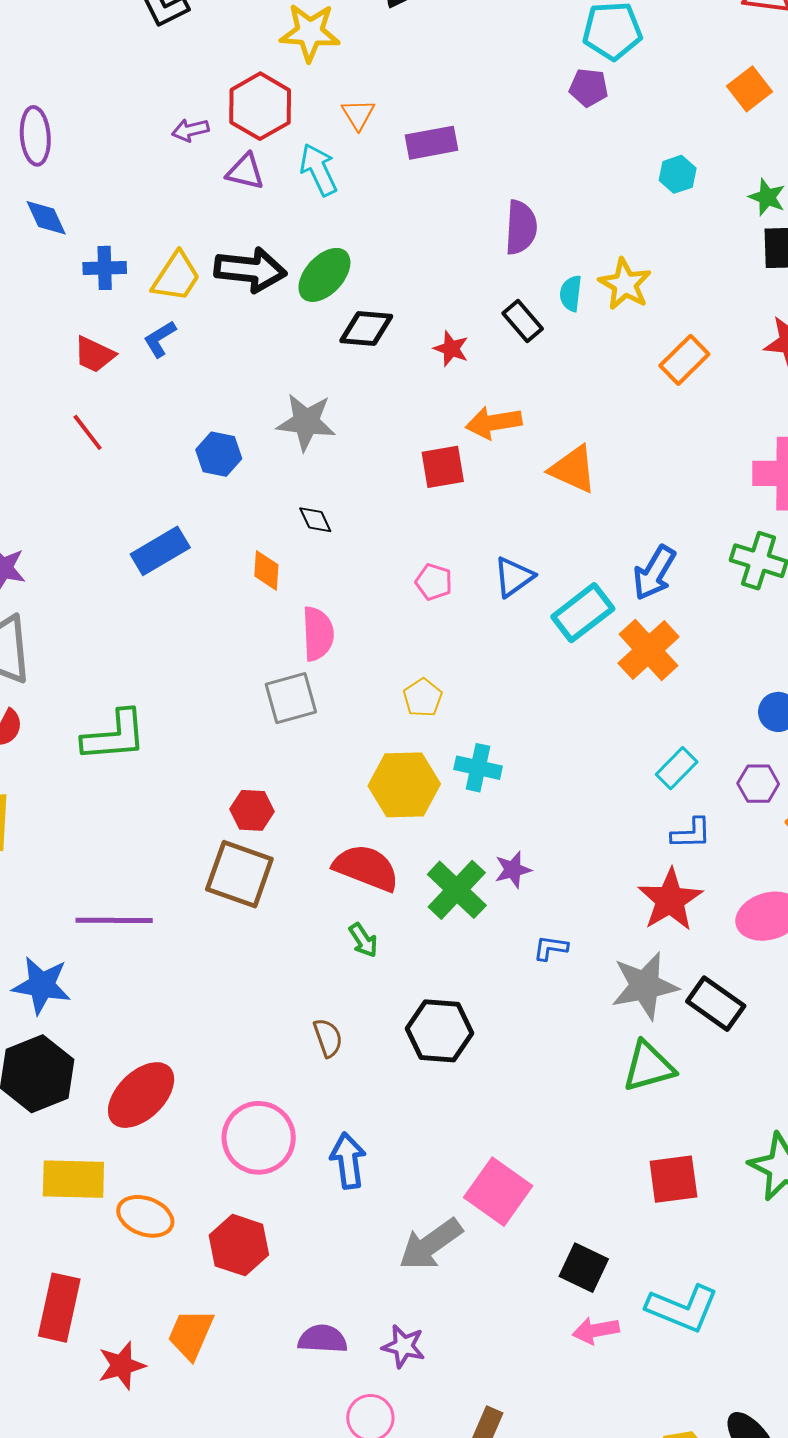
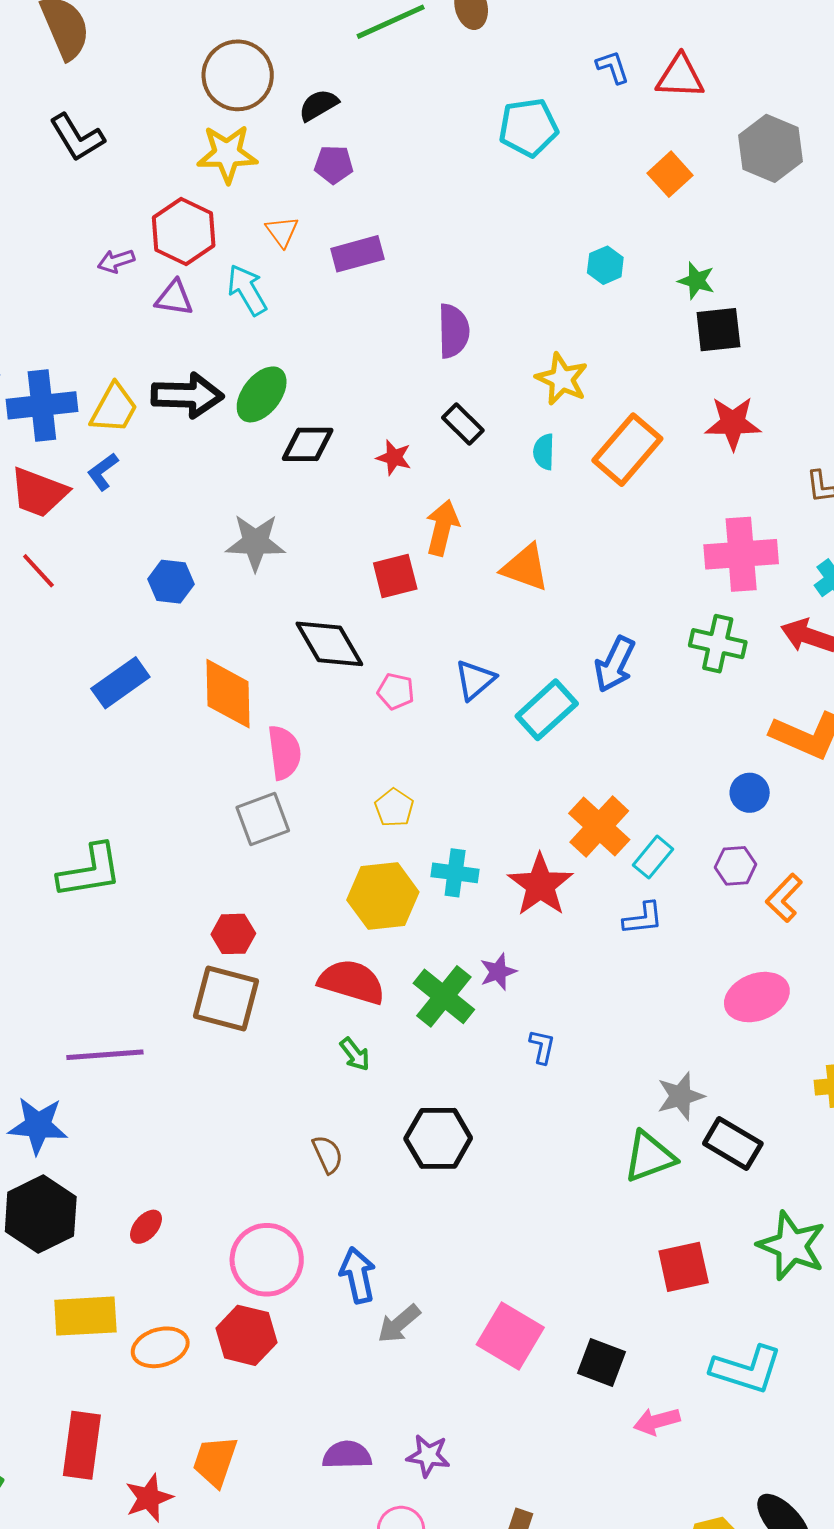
purple pentagon: (589, 88) -> (334, 165), moved
blue cross: (105, 268) -> (42, 405), size x1.6
cyan semicircle: (571, 293) -> (544, 452), moved
red trapezoid: (94, 354) -> (39, 492), size x1.4
orange rectangle: (684, 360) -> (627, 450), size x1.4
orange arrow: (494, 423) -> (442, 528), turned 118
black diamond: (315, 520) -> (329, 644), moved, size x2.0
orange diamond: (266, 570) -> (228, 694), size x1.8
orange cross: (649, 650) -> (599, 827), moved
blue L-shape: (691, 833) -> (643, 918), moved
red star: (670, 900) -> (540, 885), moved
blue L-shape: (551, 948) -> (542, 1047), turned 99
gray star: (645, 986) -> (681, 1096), moved, size x0.7
black rectangle: (716, 1004) -> (733, 1144), moved
red ellipse: (141, 1095) -> (146, 1227), size x0.5
pink square: (498, 1192) -> (510, 1336), moved
orange ellipse: (145, 1216) -> (160, 1347), turned -32
gray arrow: (431, 1244) -> (399, 1324), moved, size x0.7
red hexagon: (239, 1245) -> (246, 1335), moved
cyan L-shape: (682, 1308) -> (746, 1369), moved
pink arrow: (596, 1330) -> (657, 1421), moved

